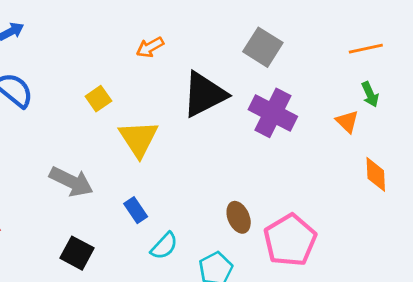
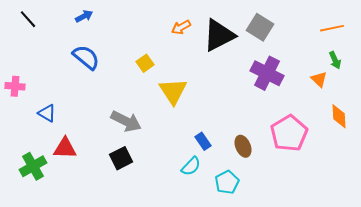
black triangle: (204, 94) -> (219, 35), moved
blue rectangle: (136, 210) -> (203, 141), moved
pink pentagon: (290, 240) -> (289, 133), moved
black square: (77, 253) -> (121, 158), moved, turned 35

